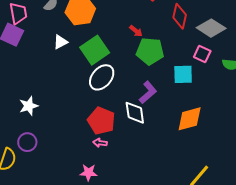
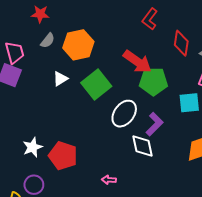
red arrow: (136, 31) -> (137, 62), size x2.0
white ellipse: (102, 77) -> (124, 114), moved
red pentagon: (101, 121) -> (63, 156), moved

